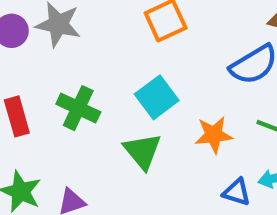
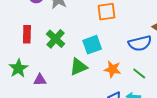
green triangle: (142, 151) -> (78, 67), turned 30

